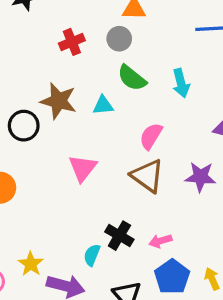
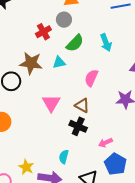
red cross: (72, 42) -> (43, 32), moved
green semicircle: (132, 78) -> (75, 43), turned -78
brown triangle: (147, 176) -> (82, 106), moved, size x0.7
black cross: (119, 236) -> (78, 126), moved

